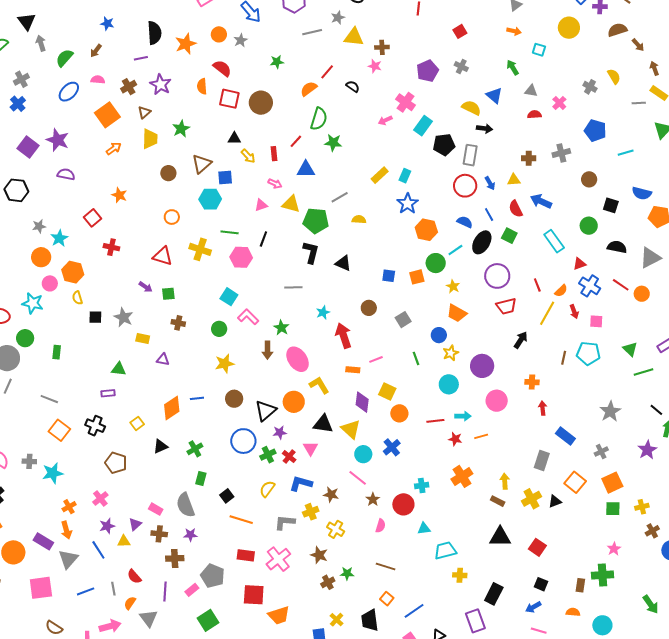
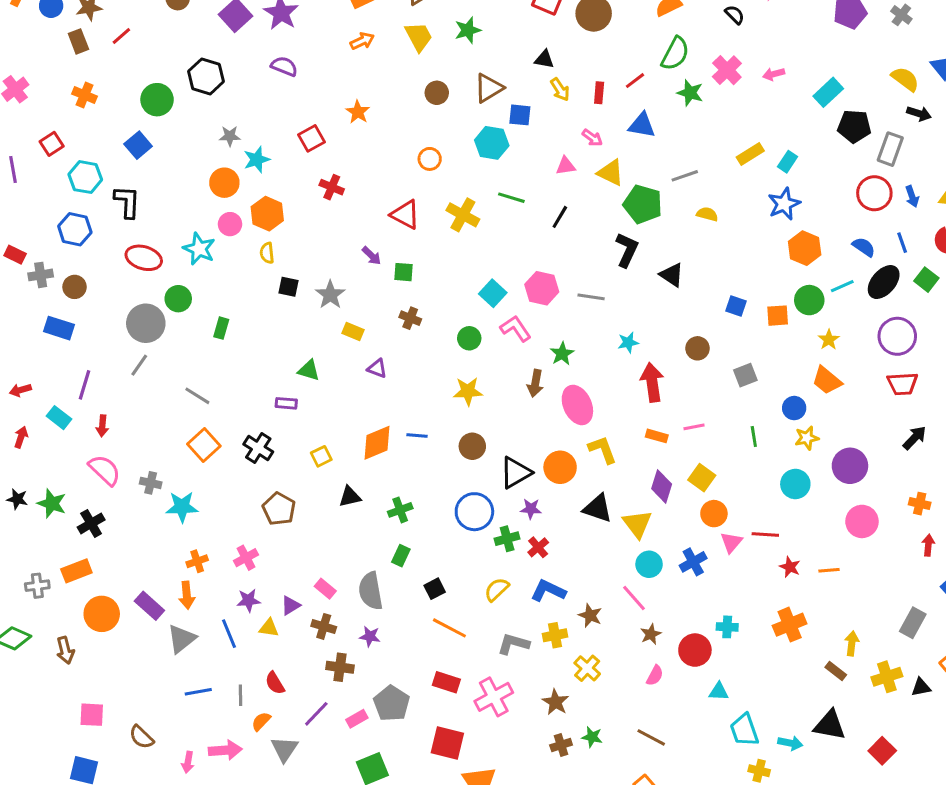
pink cross: (406, 102) -> (727, 70), moved
yellow trapezoid: (150, 139) -> (419, 37), turned -40
pink hexagon: (241, 257) -> (542, 288), moved
cyan arrow: (463, 416) -> (790, 743), moved
pink triangle: (310, 448) -> (731, 542), moved
cyan trapezoid: (445, 551) -> (744, 730), turned -105
pink square: (41, 588) -> (92, 715), moved, size x0.7
purple line: (165, 592) -> (316, 714), turned 30

